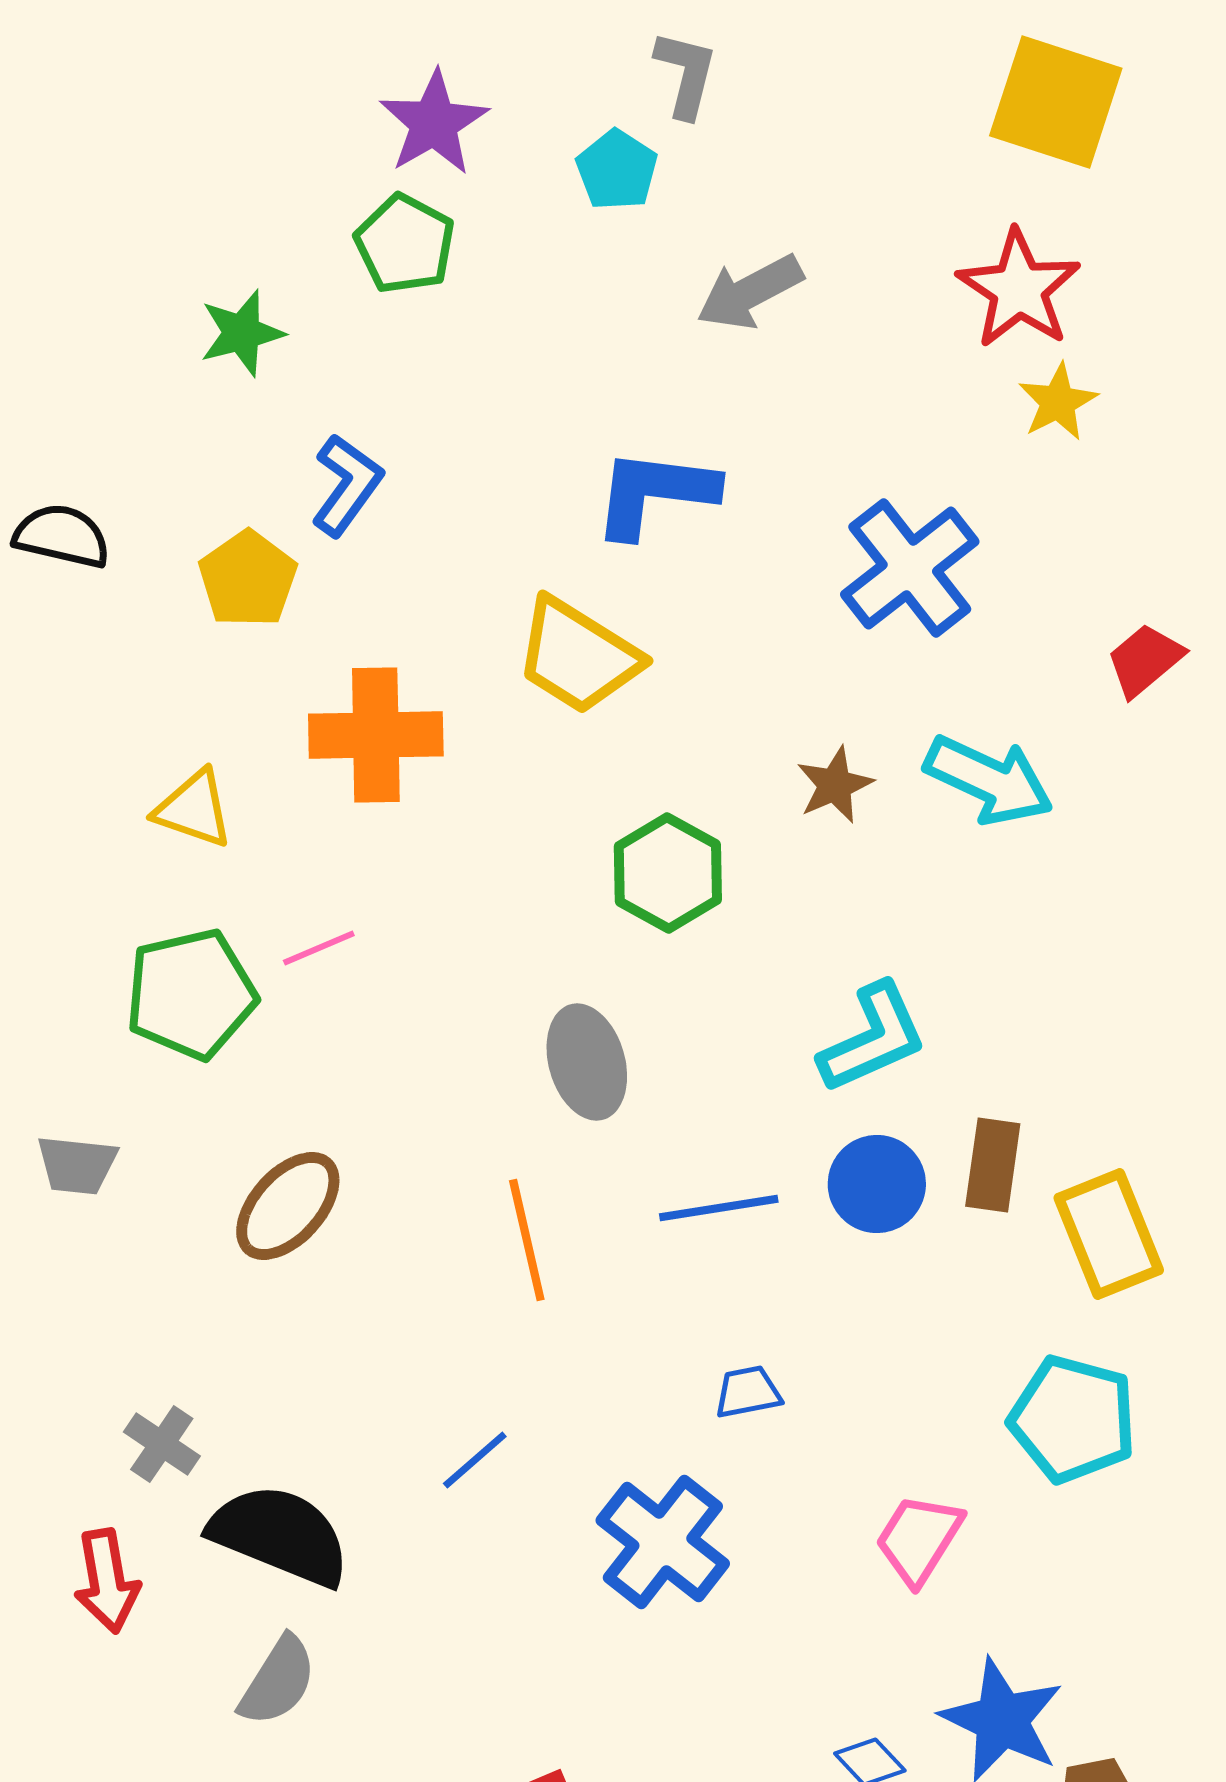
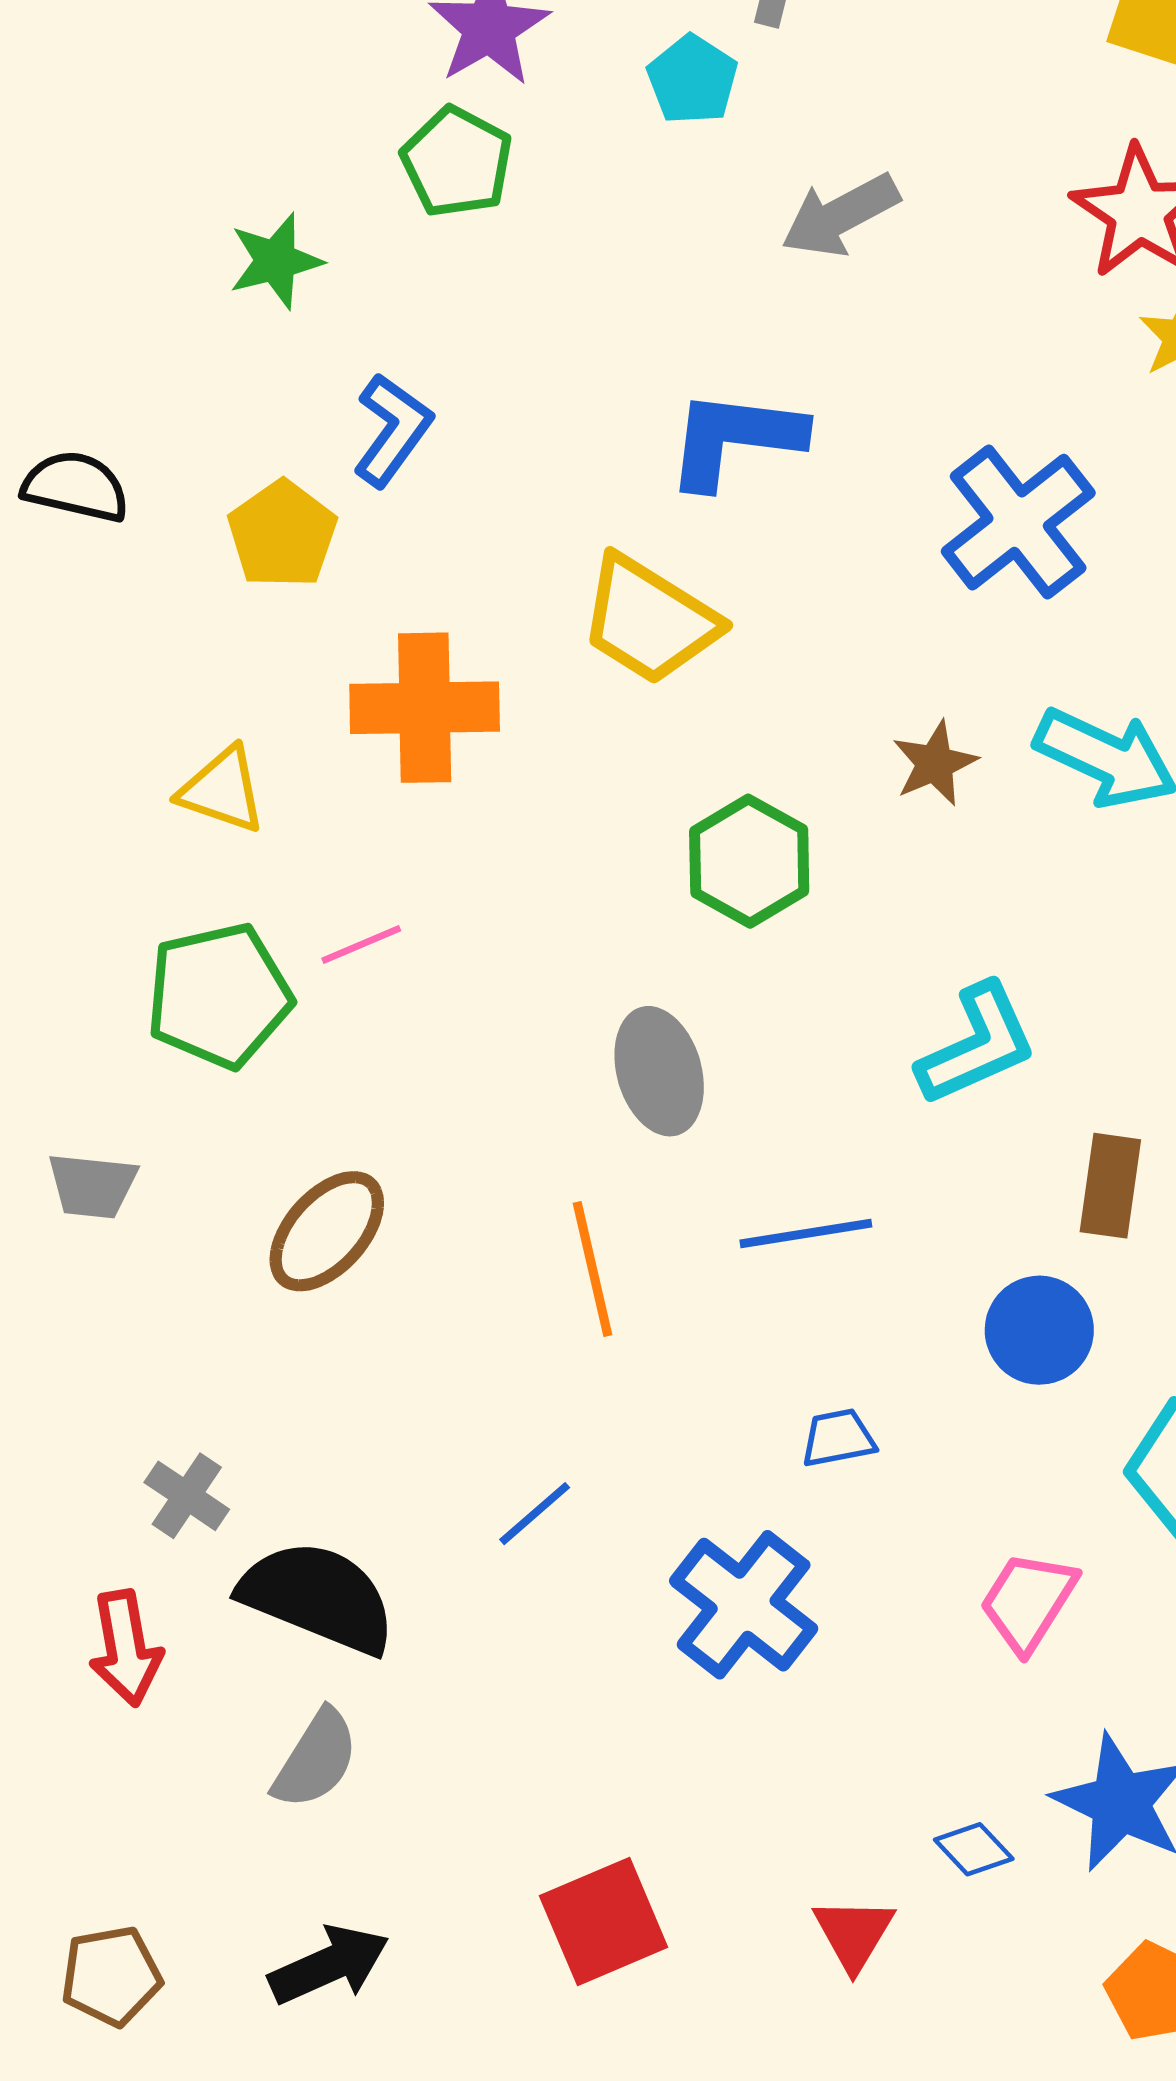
blue circle: (877, 1184) -> (1039, 1330), moved

